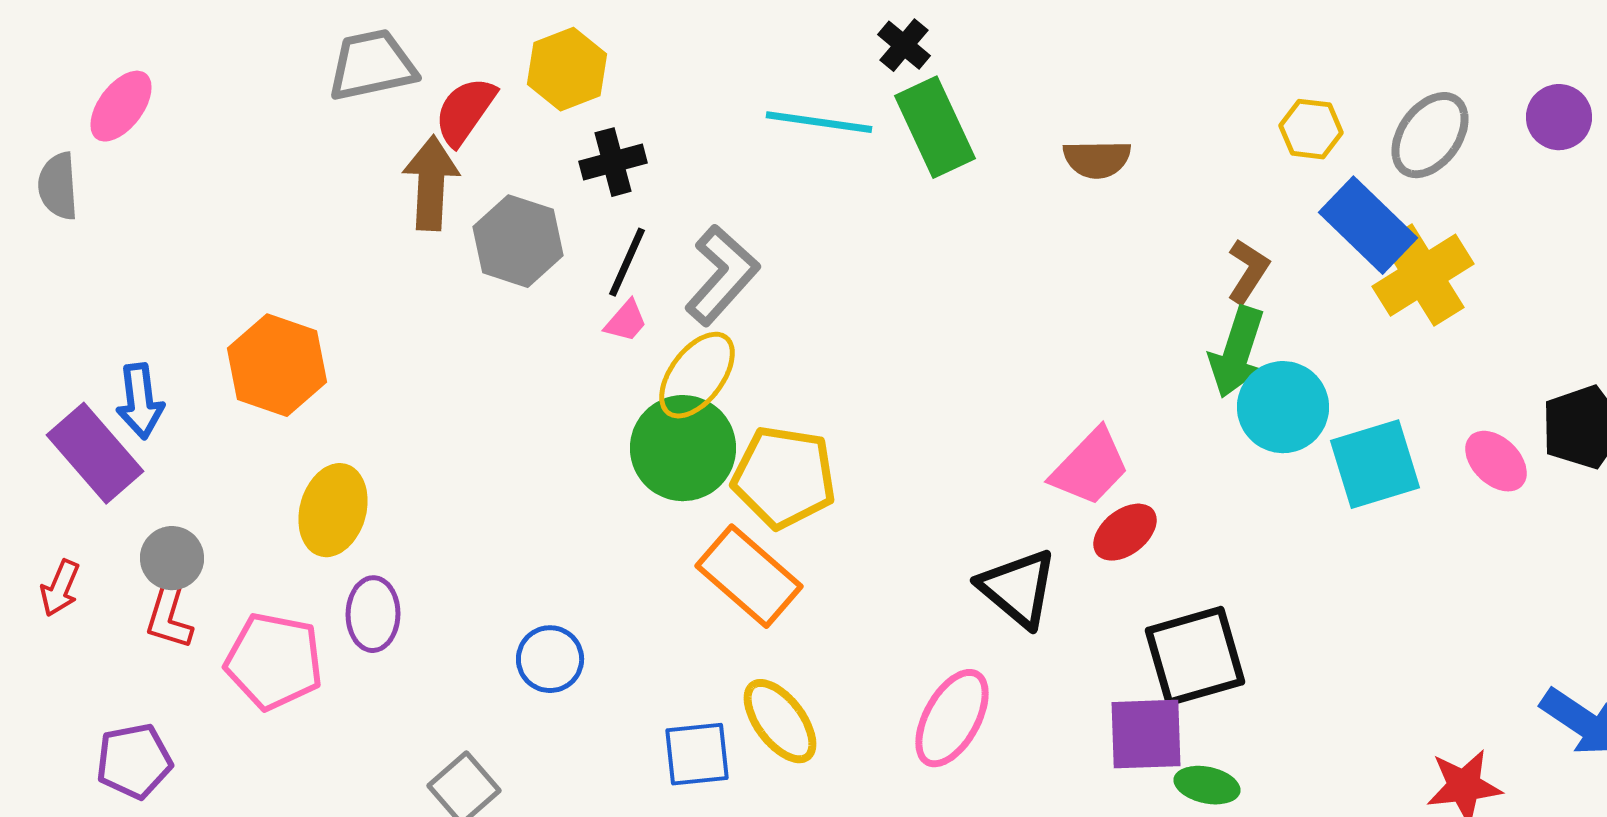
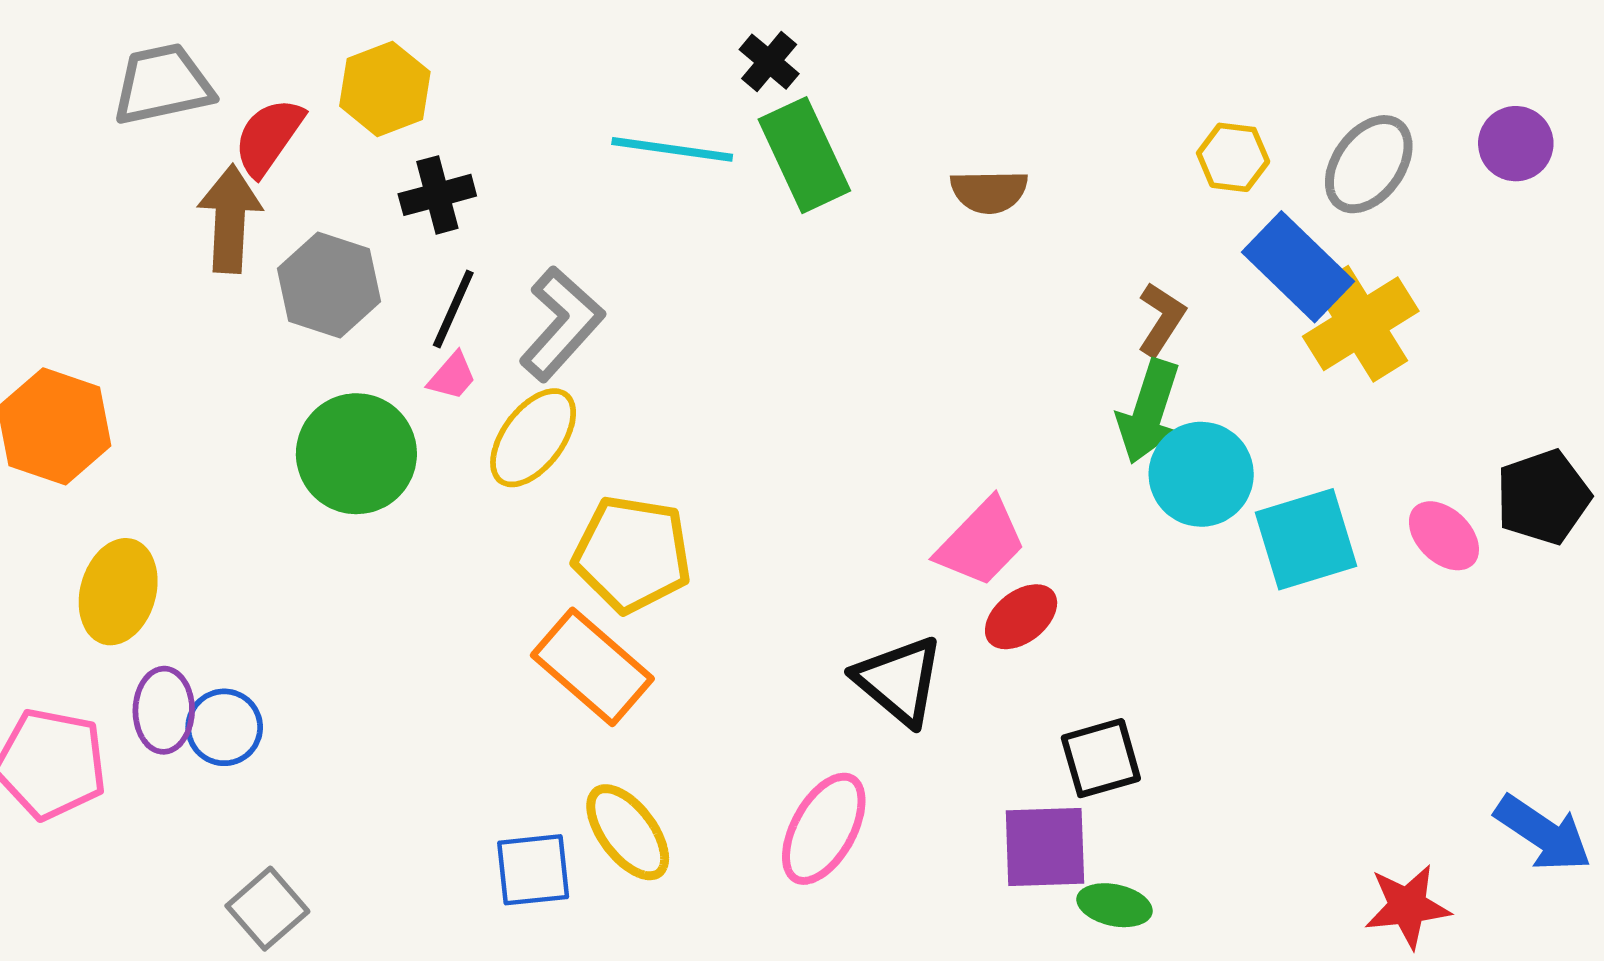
green circle: (683, 448) -> (356, 454), moved
black square: (1195, 656) -> (1101, 758), size x0.7
blue circle: (550, 659) -> (224, 727), moved

